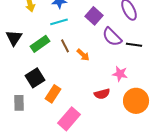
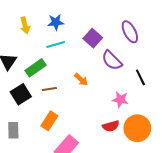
black line: (134, 45) -> (140, 77), moved, turned 56
brown line: (65, 46) -> (49, 89), moved, turned -72
black square: (35, 78) -> (21, 94), moved
red semicircle: (102, 94) -> (111, 126), moved

